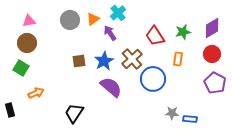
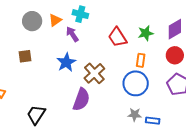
cyan cross: (118, 13) -> (80, 14), turned -35
brown cross: (132, 59) -> (94, 73), moved
brown square: (79, 61) -> (25, 56), moved
blue circle: (153, 79) -> (136, 83), moved
purple semicircle: (111, 87) -> (81, 100), moved, turned 70

